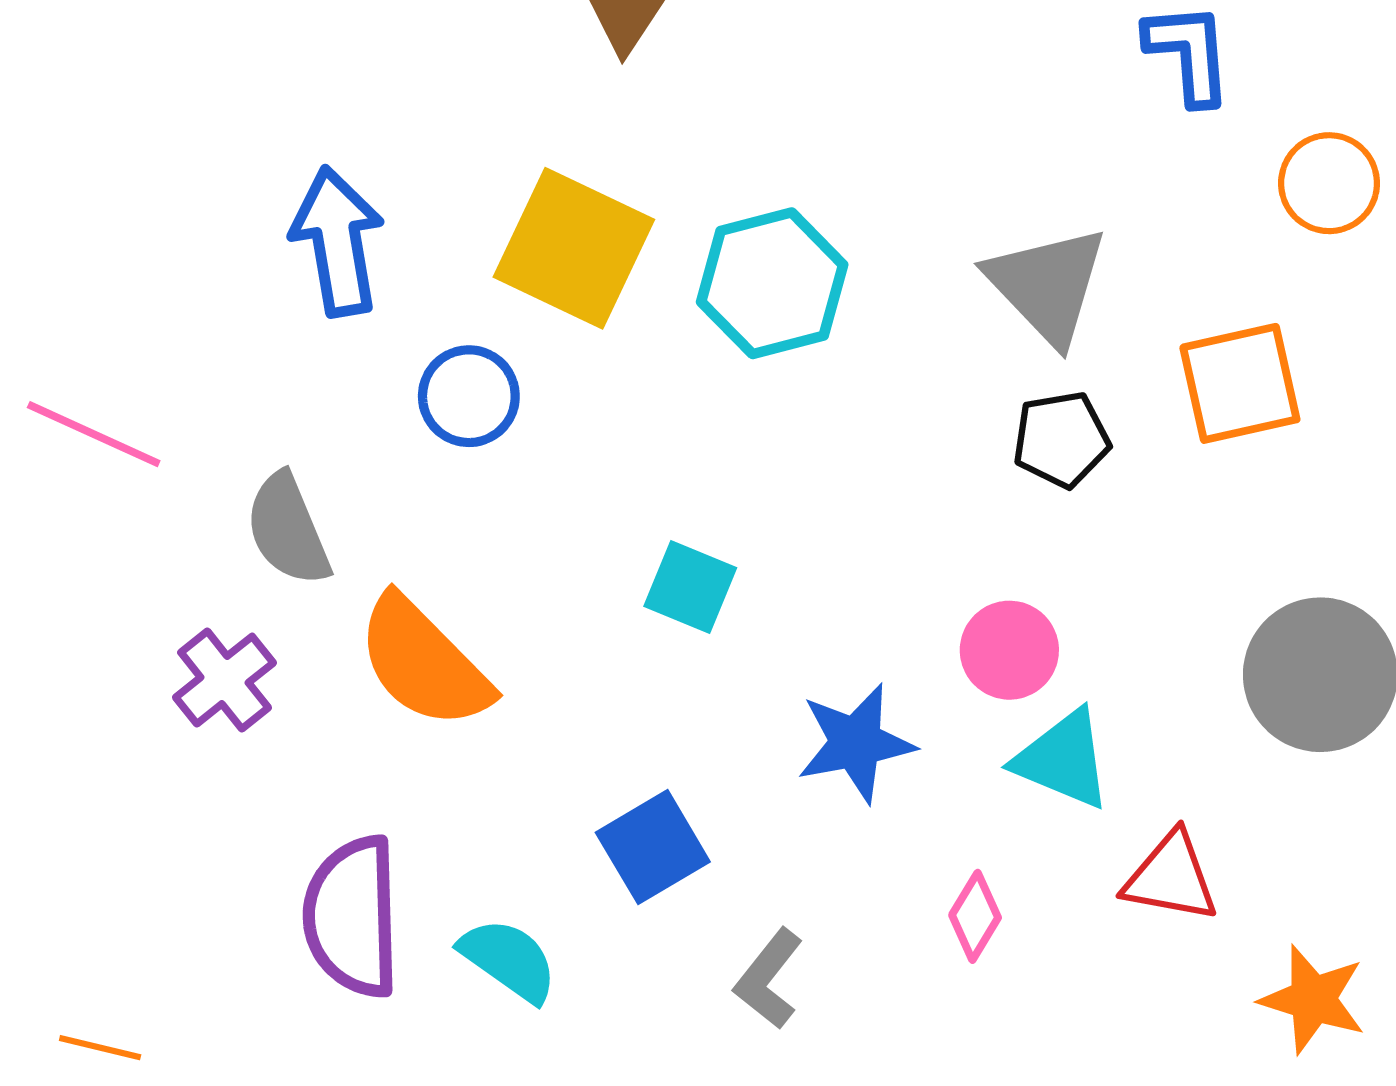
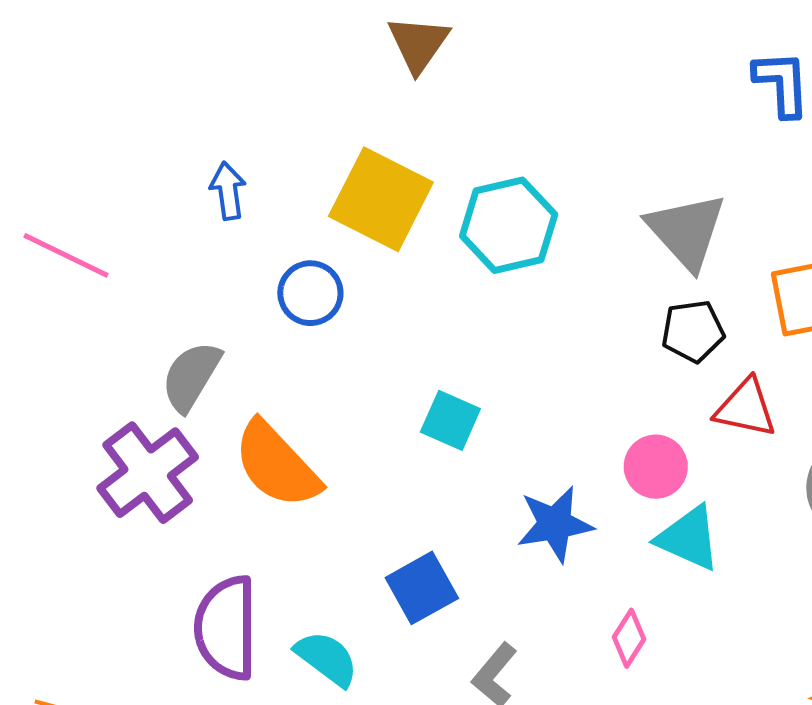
blue arrow: (337, 241) -> (228, 191), size x0.6
pink line: (94, 434) -> (66, 255), moved
gray semicircle: (288, 529) -> (191, 376), turned 52
purple cross: (225, 680) -> (148, 473), size x1.5
red triangle: (1171, 877) -> (746, 408), moved

